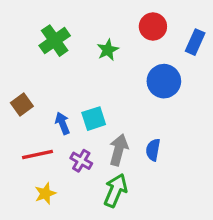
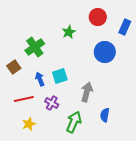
green cross: (55, 41) -> (35, 47), moved
gray arrow: (119, 150) -> (87, 92), moved
blue semicircle: (153, 150) -> (105, 115), moved

